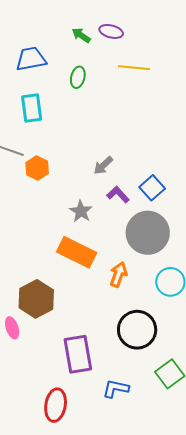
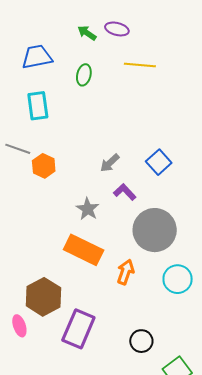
blue square: (152, 188) -> (159, 162), moved
black circle: (137, 330) -> (141, 341), moved, size x0.6
purple rectangle: (78, 354) -> (78, 329), moved, turned 33

